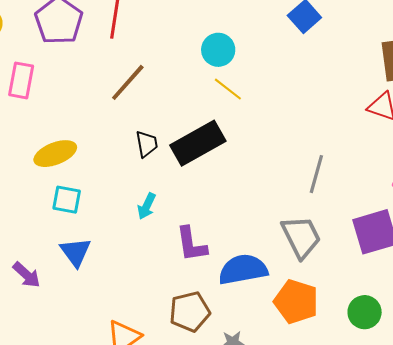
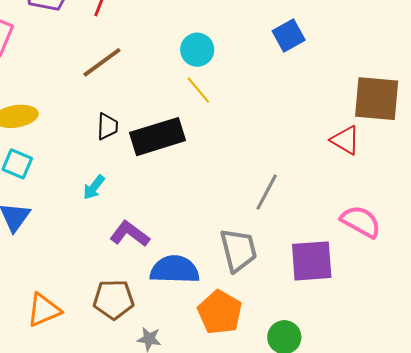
purple L-shape: (191, 244) -> (130, 234), turned 123

